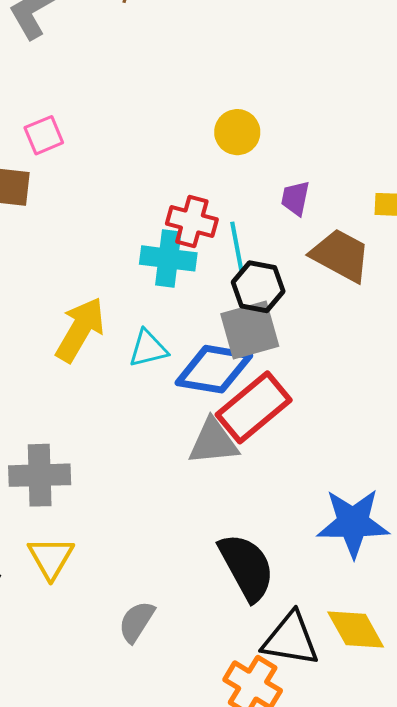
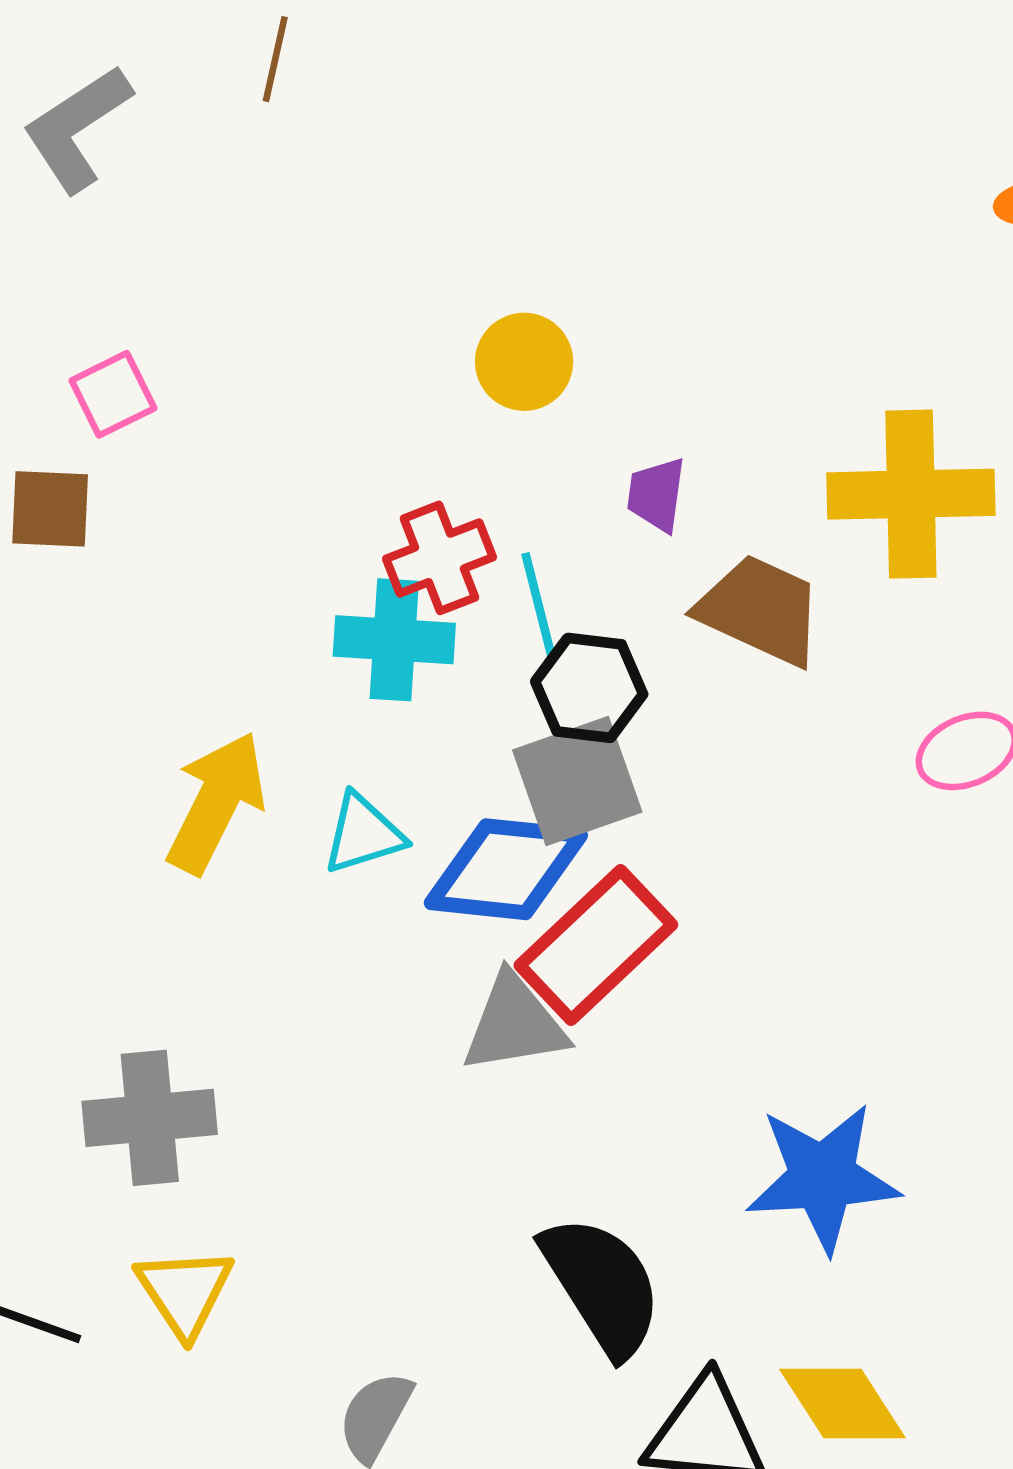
red cross: (192, 222) -> (440, 558), turned -33

